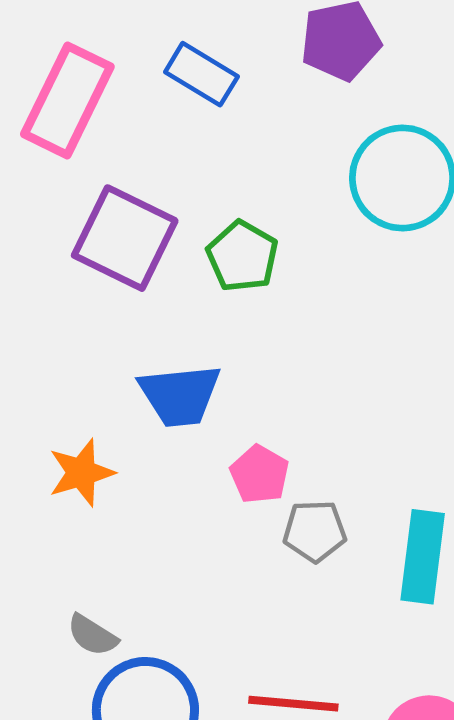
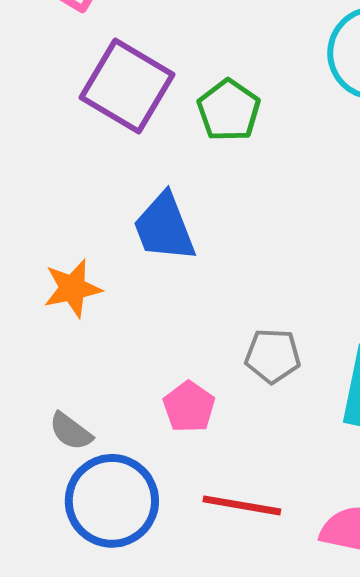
blue trapezoid: (180, 395) -> (164, 227), turned 70
pink pentagon: (259, 474) -> (189, 407), moved

